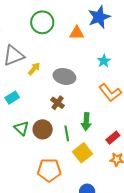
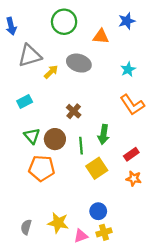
blue star: (99, 17) -> (127, 21), size x0.7
gray ellipse: (64, 76) -> (79, 63), moved
orange pentagon: (49, 170) -> (42, 168), moved

